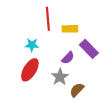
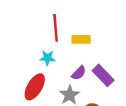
cyan star: (32, 45) -> (47, 58), moved
purple rectangle: (89, 49) -> (103, 75), moved

